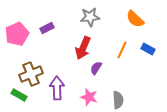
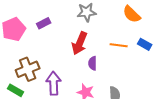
orange line: (122, 50) -> (119, 45), turned 72
purple semicircle: (96, 68) -> (93, 63), turned -32

